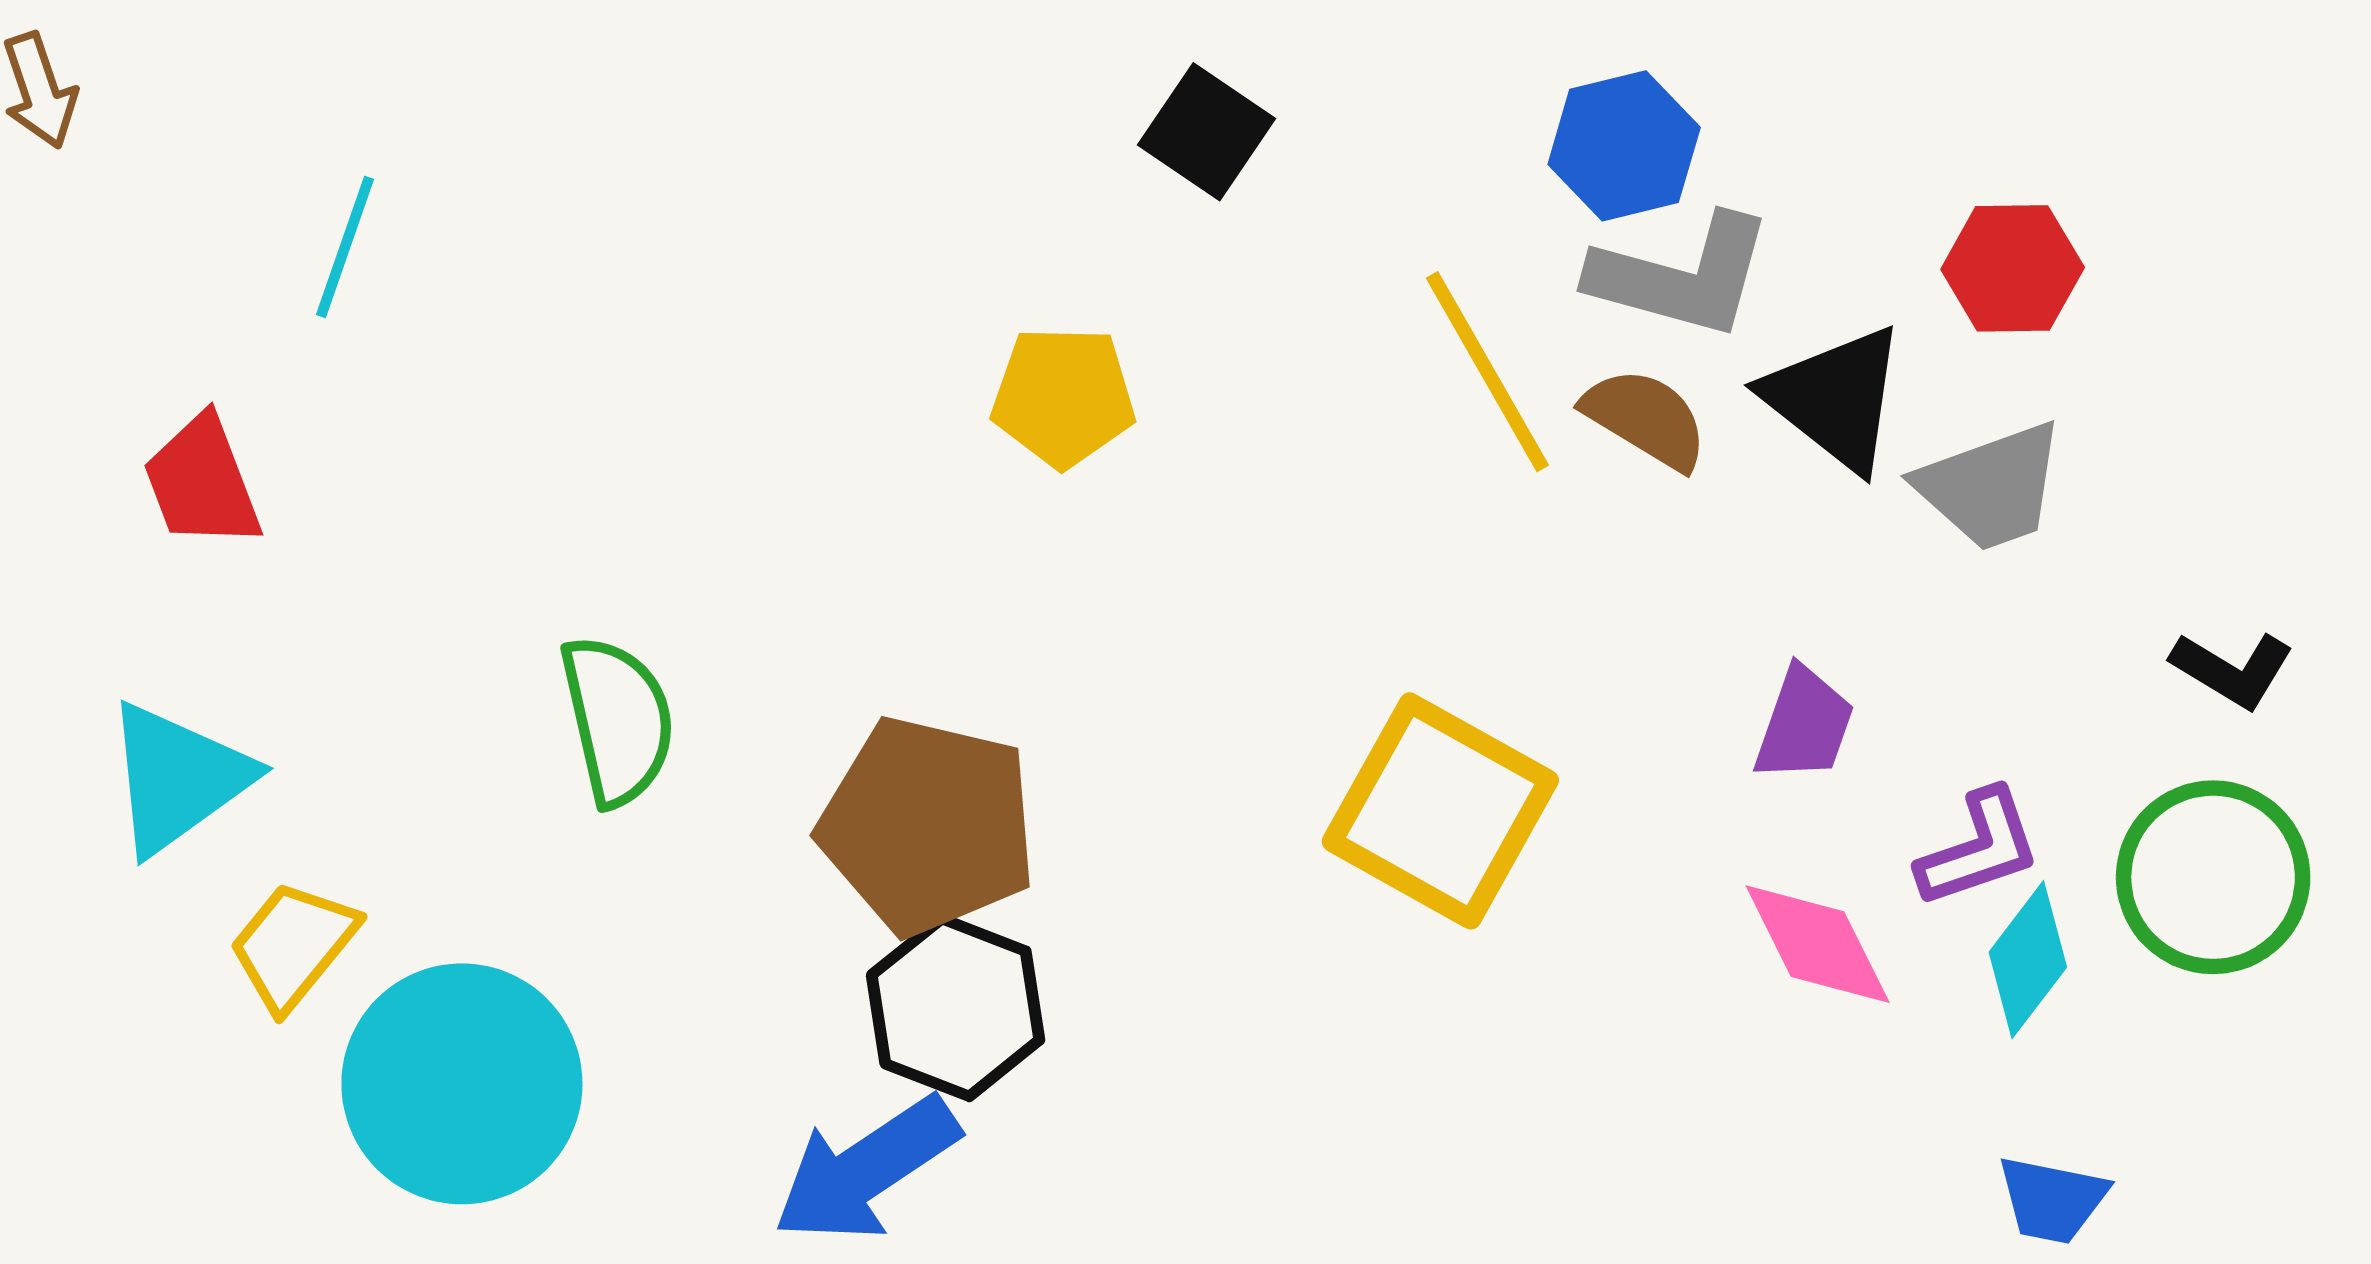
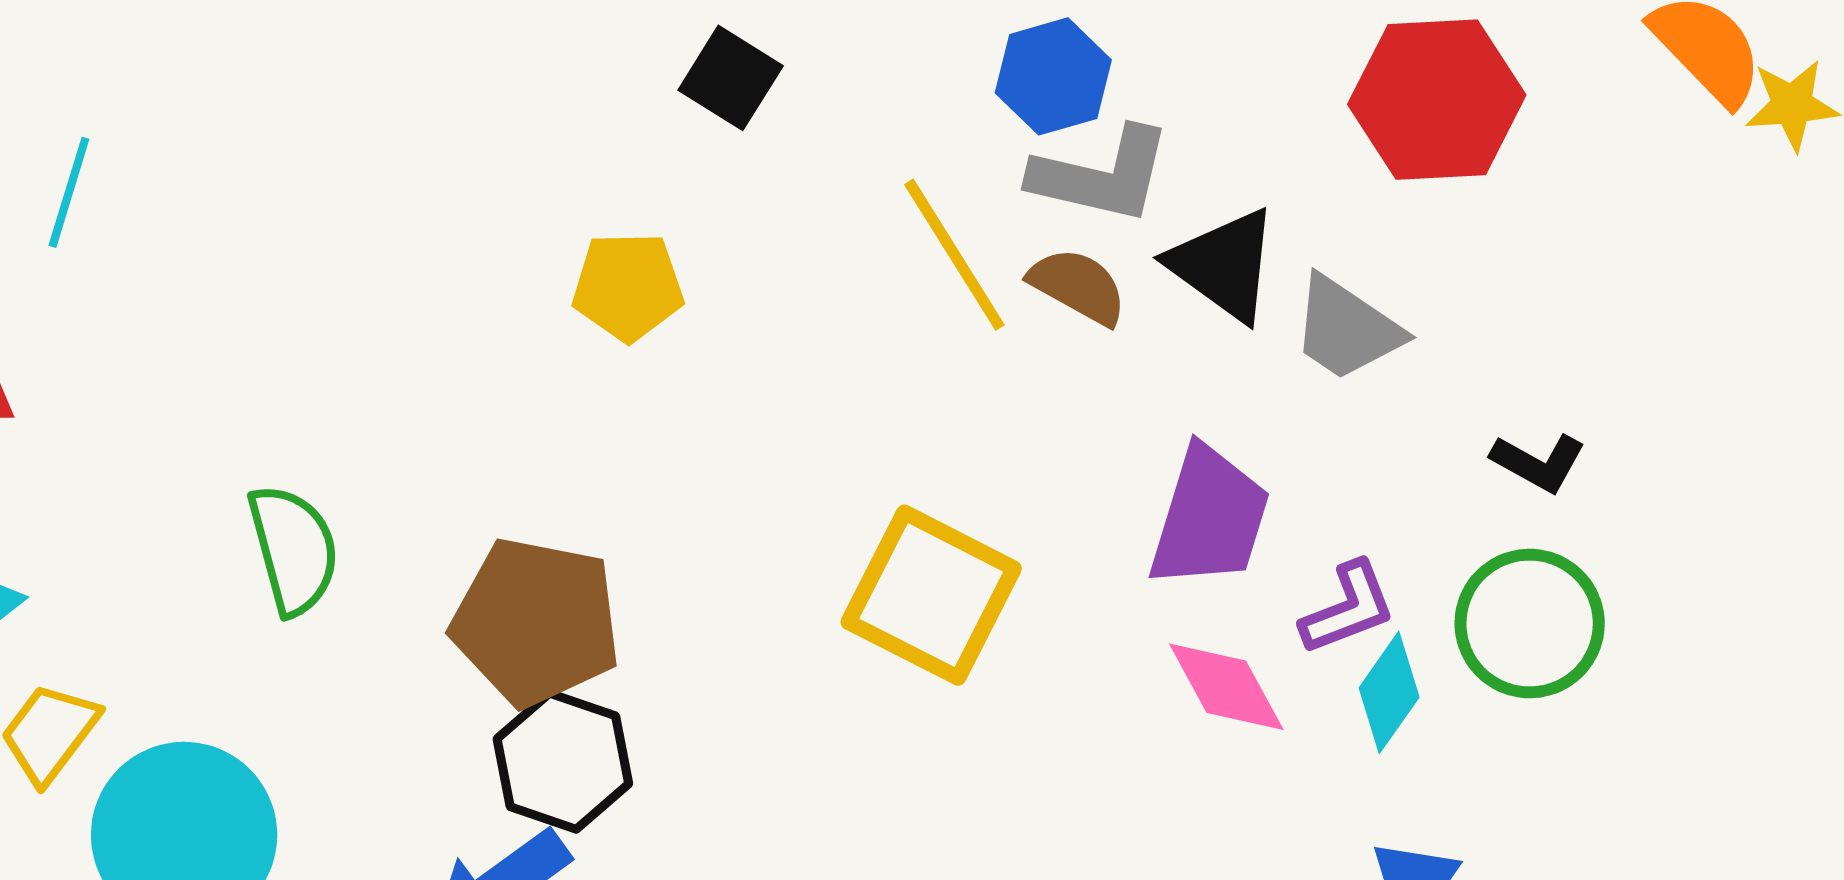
red hexagon: (2013, 268) -> (1437, 100), moved, size x1.6
gray trapezoid: (1991, 487) -> (1347, 329), turned 56
purple trapezoid: (1804, 724) -> (1209, 518), size x1.6

